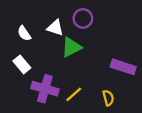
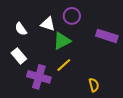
purple rectangle: (123, 67) -> (107, 36), moved
yellow line: (74, 94) -> (64, 65), moved

